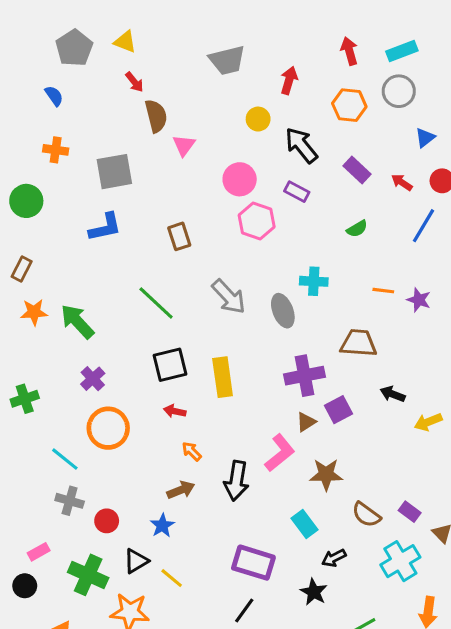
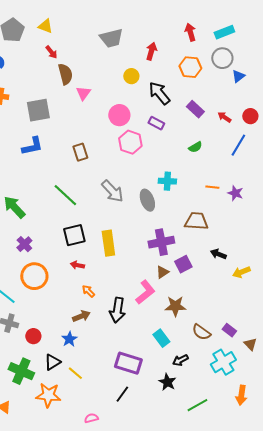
blue triangle: (425, 138) -> (238, 76), moved

